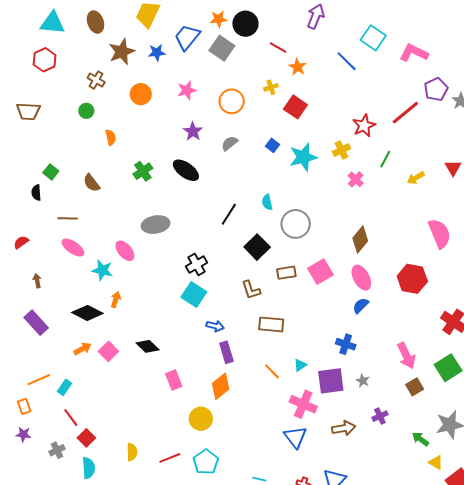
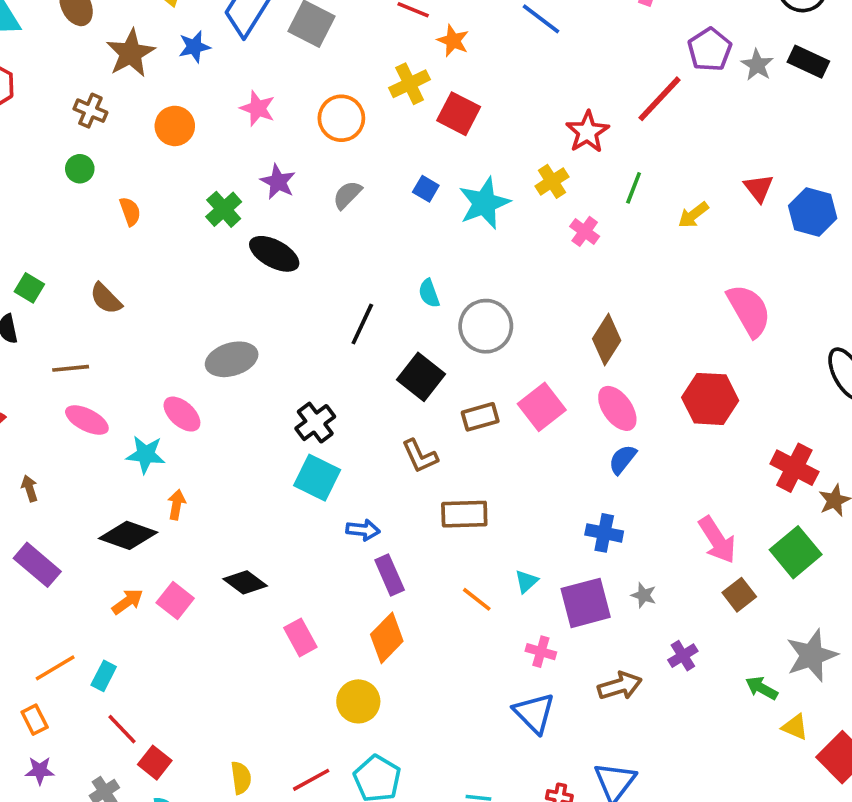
yellow cross: (271, 87) -> (410, 84), size x1.5
pink star: (187, 90) -> (258, 108), turned -30
green cross: (143, 171) -> (224, 209), moved
pink cross: (303, 404) -> (541, 652), size x0.6

